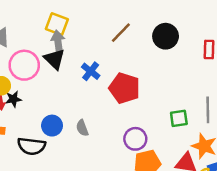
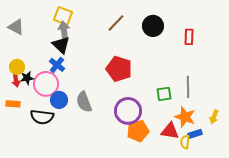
pink circle: (24, 65) -> (46, 84), moved
blue cross: (91, 71) -> (57, 65), moved
gray semicircle: (82, 128) -> (84, 102), size x1.5
purple circle: (135, 139) -> (128, 111), size x1.4

